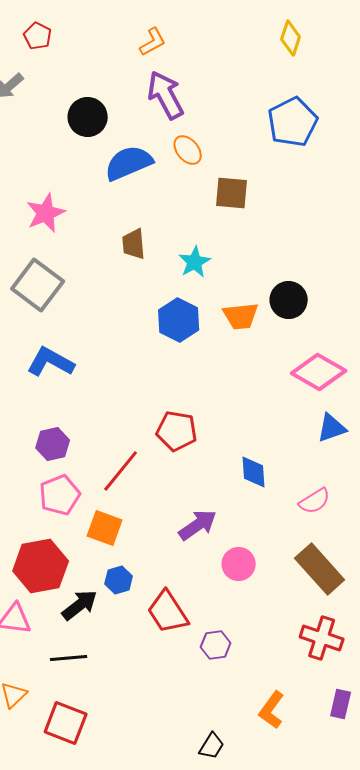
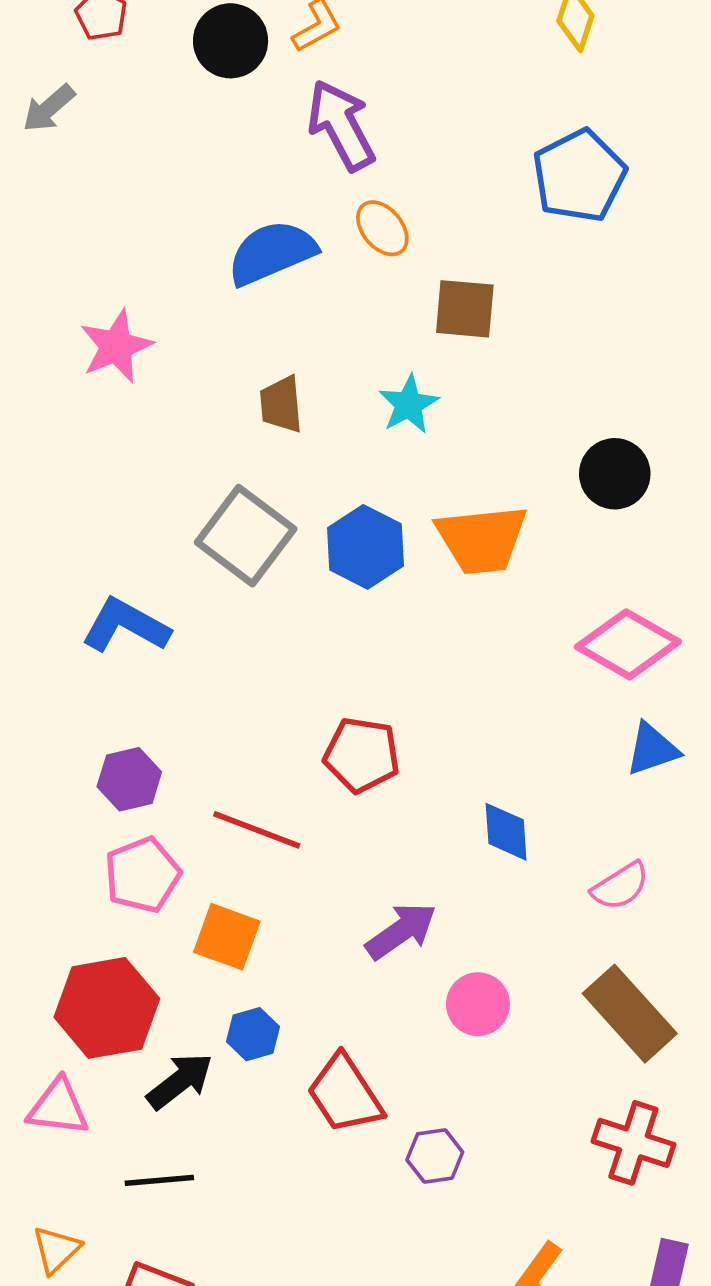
black circle: (88, 117) -> (231, 41), moved
cyan star: (195, 262) -> (409, 404), moved
gray square: (38, 285) -> (246, 536), moved
black circle: (289, 300) -> (615, 474), moved
orange trapezoid: (241, 316) -> (482, 539), size x1.4
red line: (121, 471) -> (257, 830), turned 72

